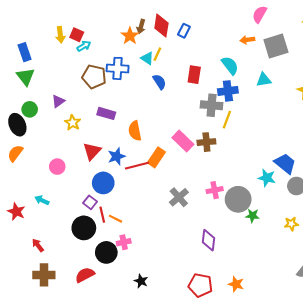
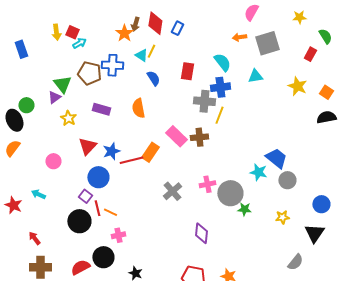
green triangle: (26, 77) -> (62, 84), moved
orange semicircle: (135, 131) -> (138, 108), moved
black circle: (106, 252) -> (103, 257), moved

